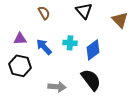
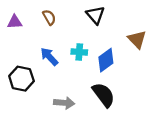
brown triangle: (120, 20) -> (137, 39), moved
purple triangle: (20, 39) -> (15, 22), moved

